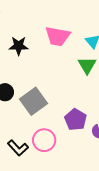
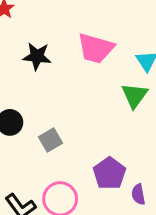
gray square: (34, 101) -> (50, 140), size x0.6

